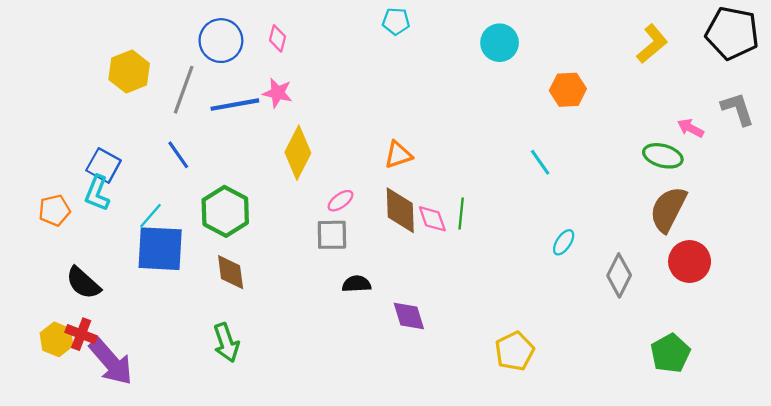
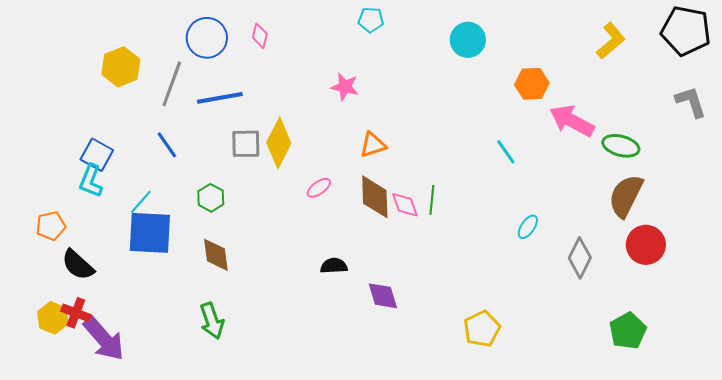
pink star: (278, 93) -> (345, 87), moved
pink arrow: (691, 128) -> (572, 121), moved, size x1.8
orange pentagon: (54, 210) -> (51, 226), moved
green hexagon: (225, 211) -> (211, 198), size x0.6
gray square: (332, 235) -> (246, 144), moved

